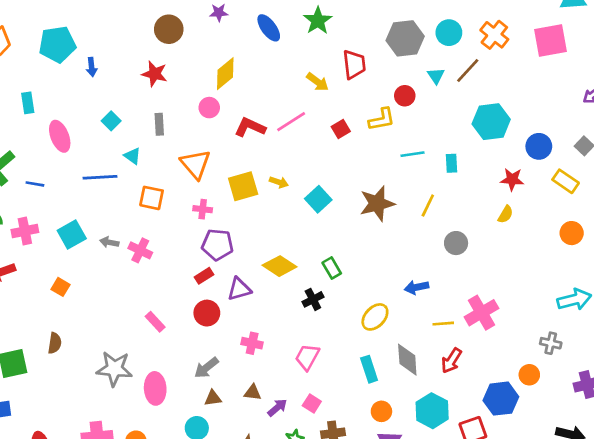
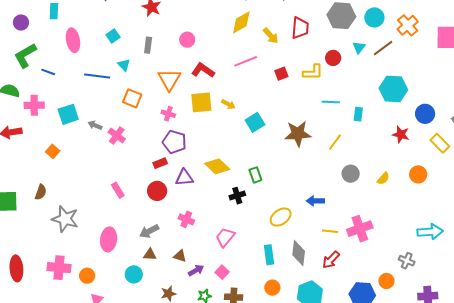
yellow diamond: (225, 74) -> (241, 22), moved
red L-shape: (250, 127) -> (203, 70), moved
yellow semicircle: (506, 214) -> (383, 178), moved
orange circle: (572, 233) -> (418, 174), moved
gray star: (114, 369) -> (65, 219), moved

